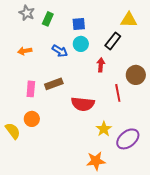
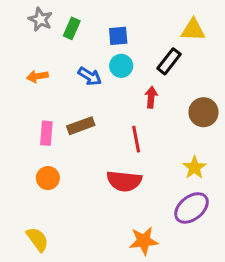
red line: (118, 93) -> (136, 139), moved
red semicircle: (83, 104) -> (124, 181), moved
yellow star: (104, 129) -> (194, 168), moved
yellow semicircle: (13, 131) -> (37, 239), moved

